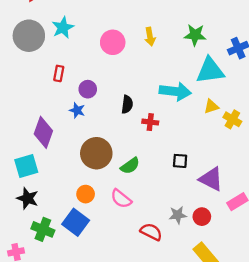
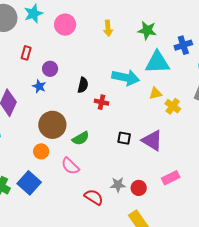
pink circle: (113, 42) -> (65, 25), moved
purple triangle: (211, 179) -> (152, 140), moved
orange circle: (86, 194) -> (41, 151), moved

